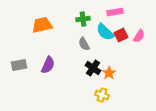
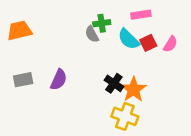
orange trapezoid: (42, 25) -> (19, 31), moved
gray semicircle: (84, 44) -> (92, 34), moved
orange star: (109, 73) -> (134, 89), size x1.5
yellow cross: (102, 95) -> (125, 116), size x1.5

